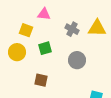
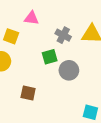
green square: (45, 48) -> (50, 57), moved

